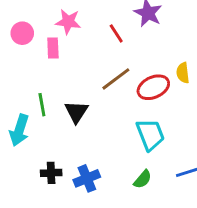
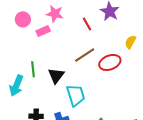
pink rectangle: (53, 48) -> (43, 31), turned 64
yellow semicircle: (183, 73) -> (130, 42), moved, turned 32
cyan trapezoid: (150, 134) -> (76, 95), moved

